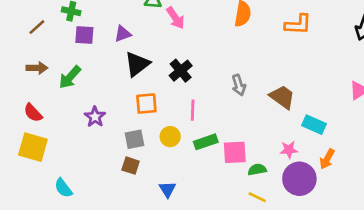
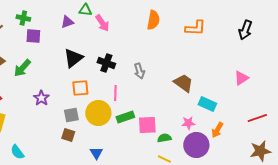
purple triangle: (123, 34) -> (67, 22), moved
black cross: (181, 71) -> (106, 63), turned -30
gray arrow: (239, 85) -> (139, 71), moved
yellow circle: (170, 137) -> (98, 113), size x1.6

